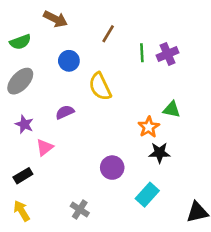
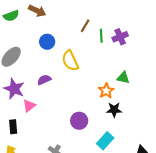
brown line: (108, 34) -> (85, 26), moved
green semicircle: (20, 42) -> (11, 16), moved
purple star: (24, 124) -> (14, 89), size x1.5
black rectangle: (23, 176) -> (13, 127), turned -64

